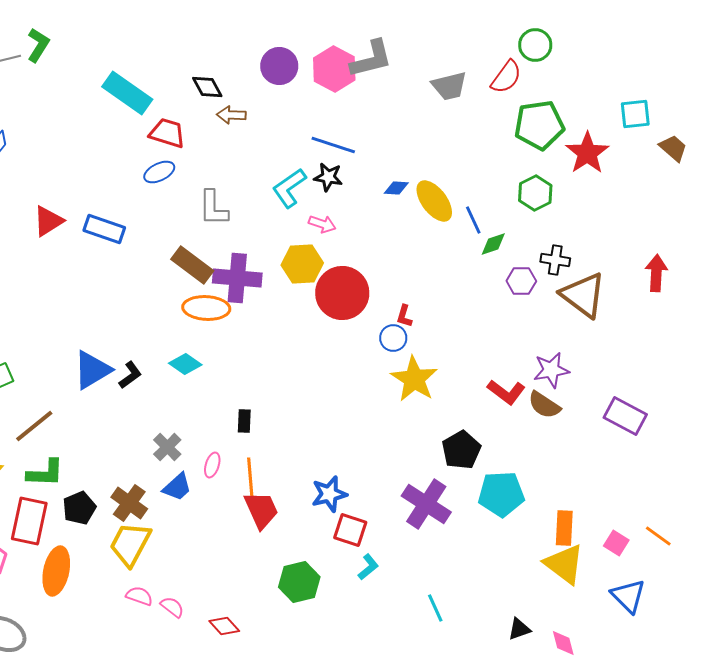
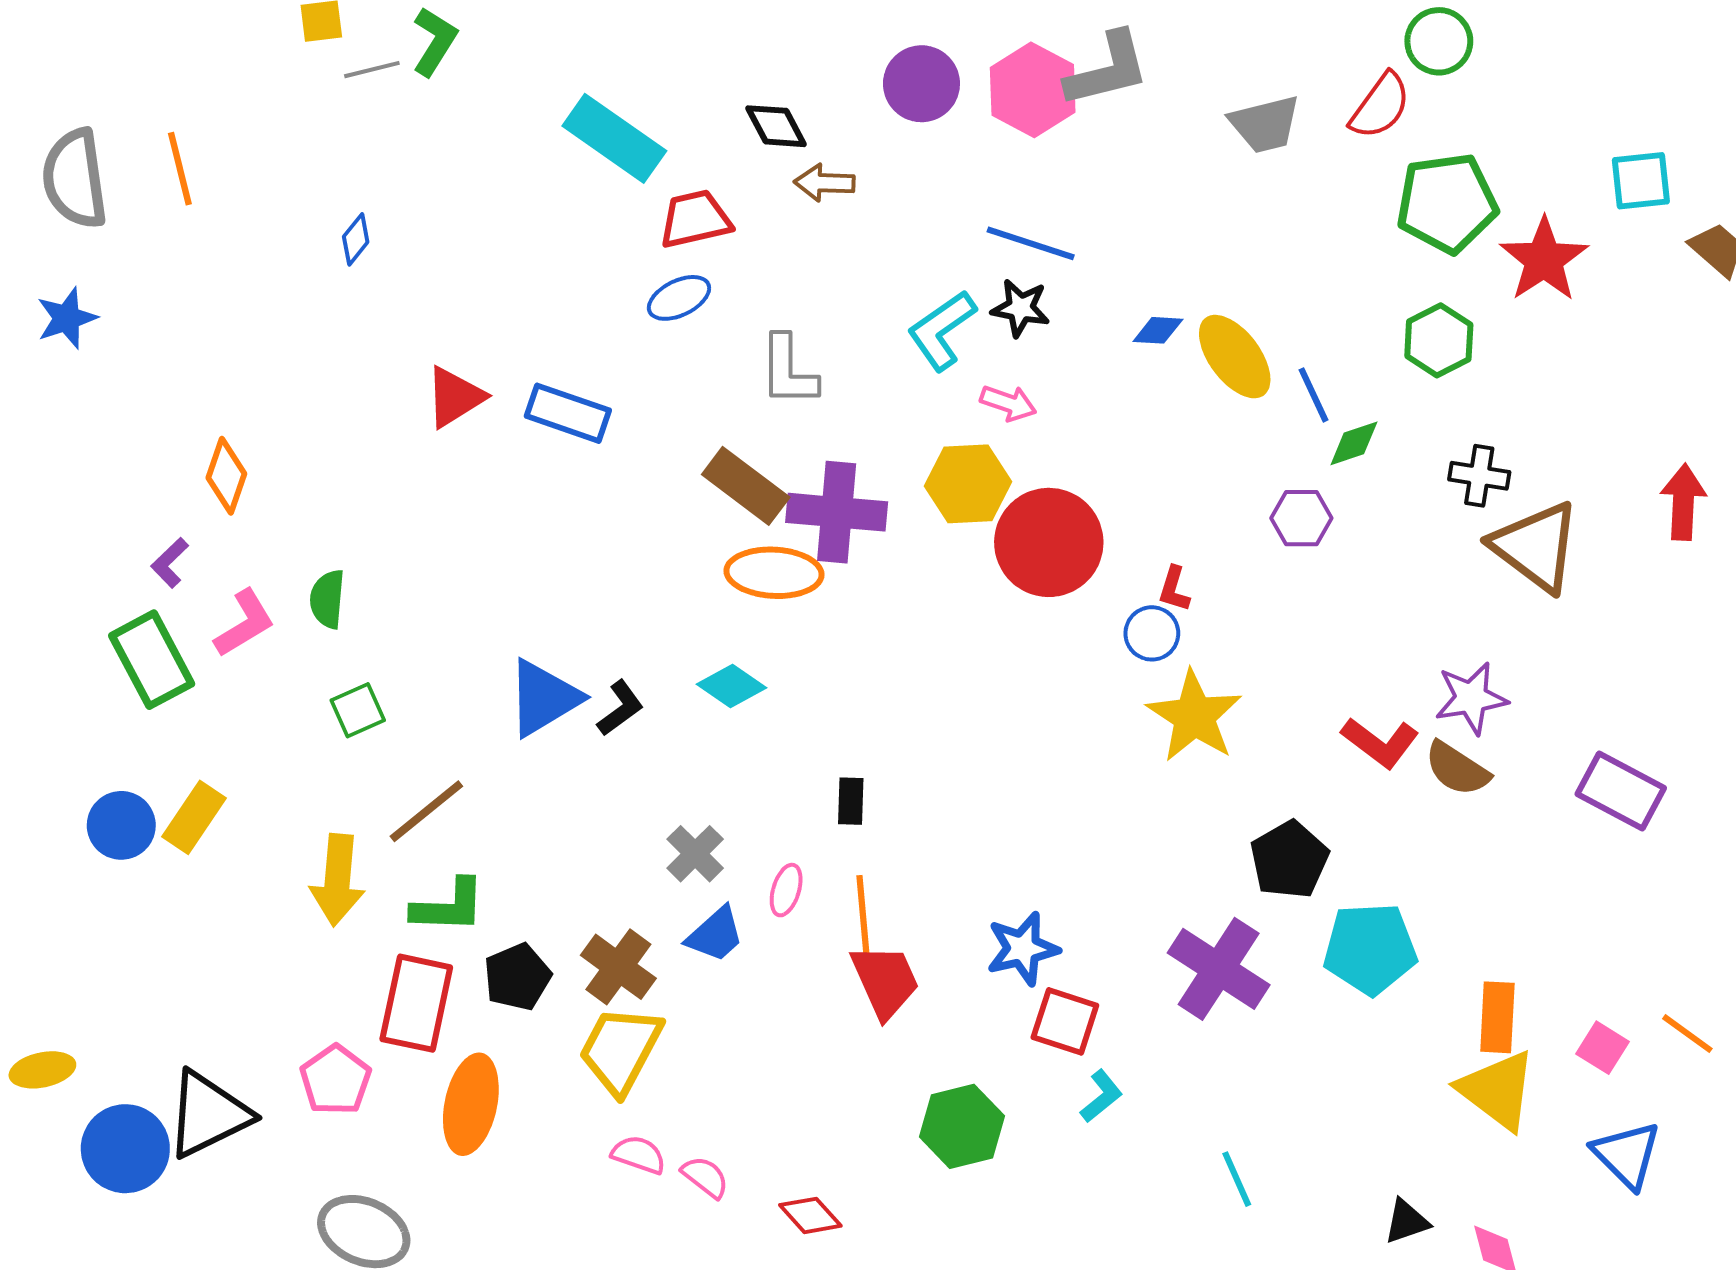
red trapezoid: (167, 133) -> (695, 219), turned -30
purple hexagon: (521, 281) -> (1301, 518), moved

